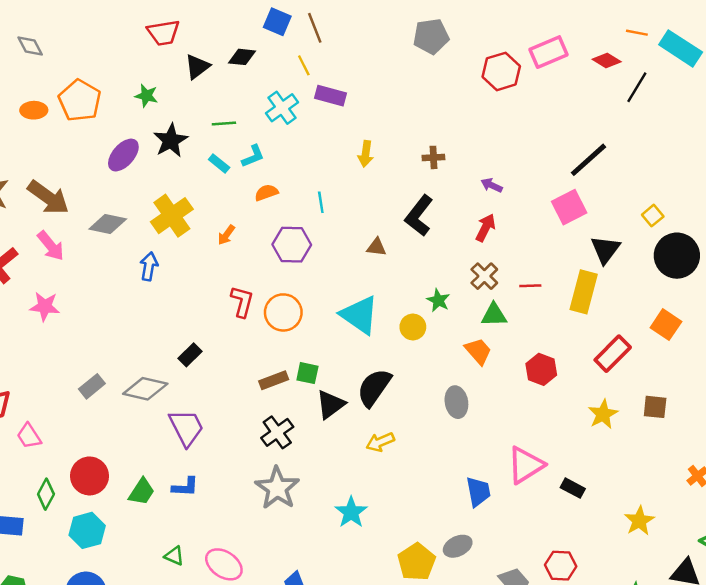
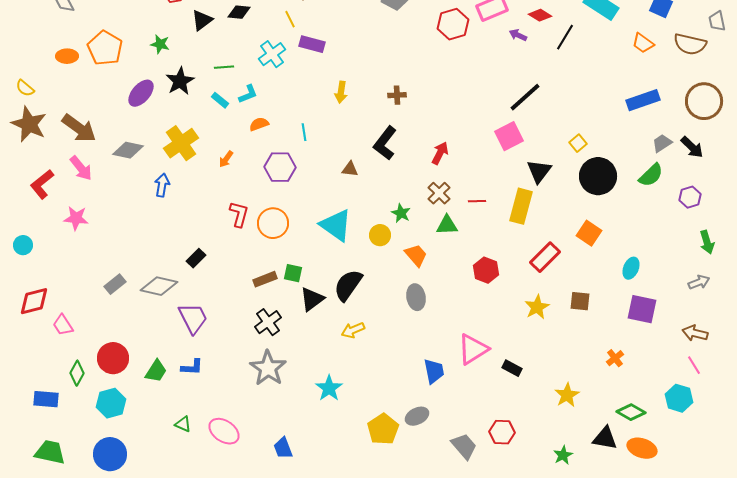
purple arrow: (492, 185) -> (518, 35), moved
orange trapezoid: (478, 351) -> (416, 255), moved

